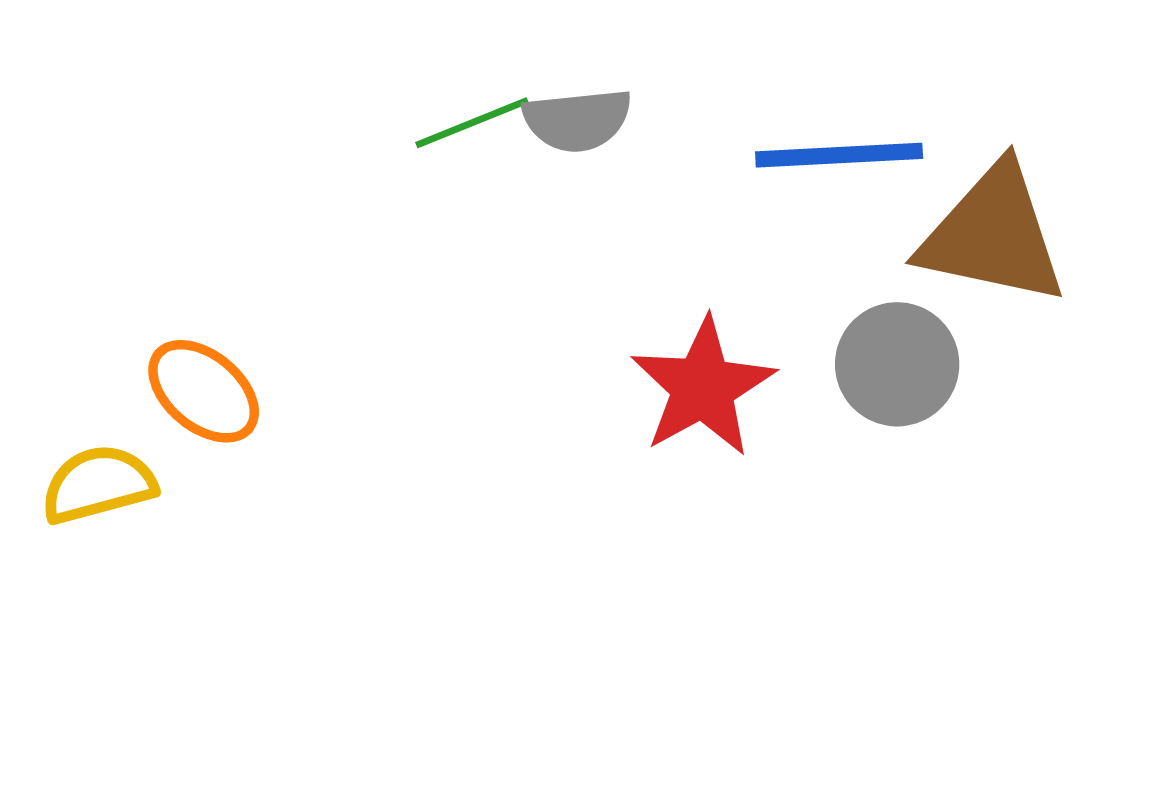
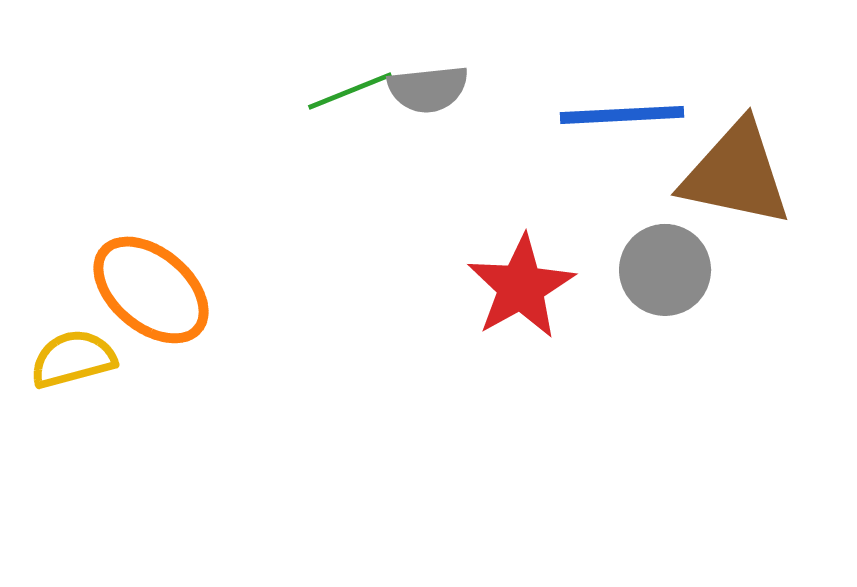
orange ellipse: (204, 391) -> (151, 290), size x1.4

